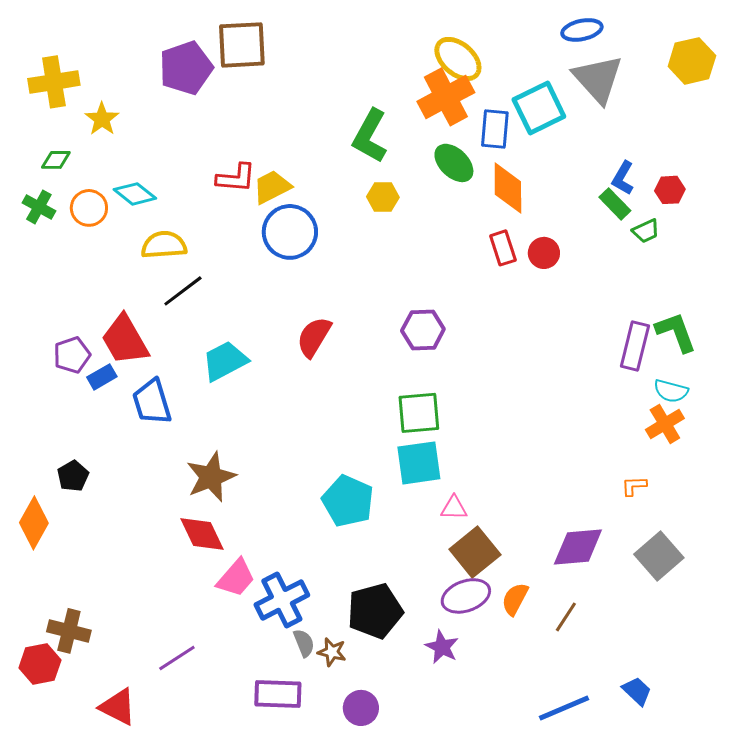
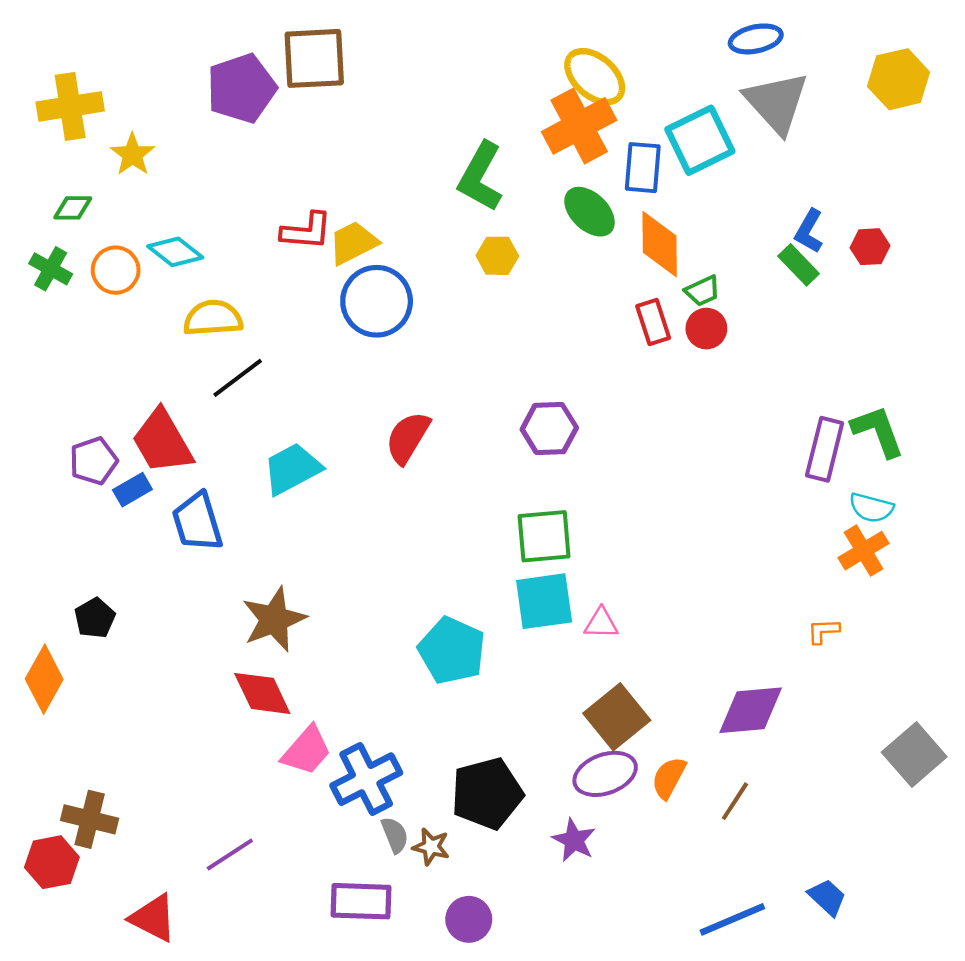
green trapezoid: (646, 231) -> (702, 291), moved
pink triangle: (454, 508) -> (601, 623), moved
gray square: (659, 556) -> (914, 754), moved

